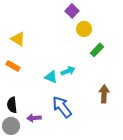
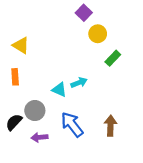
orange rectangle: (13, 66) -> (15, 77), turned 56
brown arrow: (104, 94) -> (110, 126), moved
black semicircle: (12, 105) -> (14, 122), turned 49
gray circle: (11, 126) -> (35, 111), moved

